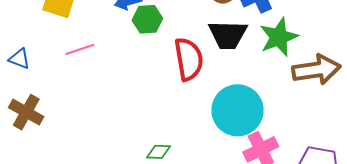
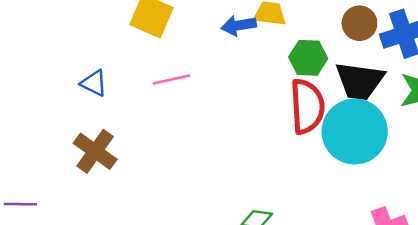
green hexagon: (147, 19) -> (308, 58), moved
cyan circle: (237, 110) -> (355, 132), moved

